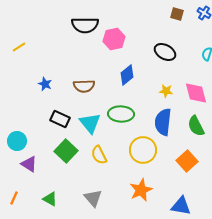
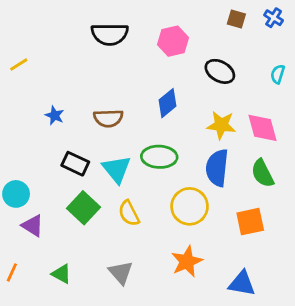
pink hexagon: (114, 39) -> (173, 41), moved
yellow star: (166, 91) -> (221, 125), size x1.5
orange square: (187, 161) -> (250, 222), turned 30

